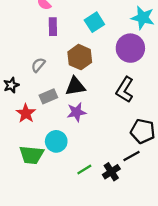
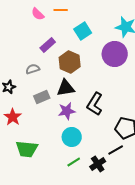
purple rectangle: (53, 27) -> (48, 45), moved, turned 49
gray semicircle: (38, 65) -> (33, 69), turned 32
black L-shape: (125, 90) -> (95, 104), moved
red star: (26, 113) -> (13, 117), moved
cyan circle: (56, 141) -> (72, 137), moved

